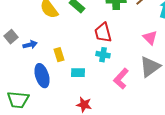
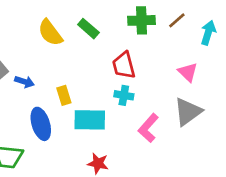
blue arrow: (30, 45) -> (24, 82), turned 32
cyan rectangle: (78, 73) -> (90, 120), size x1.6

